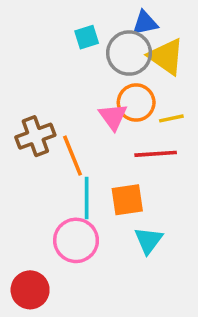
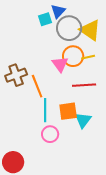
blue triangle: (145, 23) -> (58, 11), moved, turned -35
yellow line: (171, 118) -> (88, 57), moved
pink circle: (76, 240) -> (50, 134), moved, size x0.7
cyan triangle: (148, 240) -> (83, 120), moved

